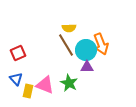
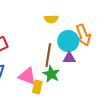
brown line: (66, 45) -> (48, 55), moved, turned 40
yellow rectangle: (28, 91) -> (37, 87), moved

